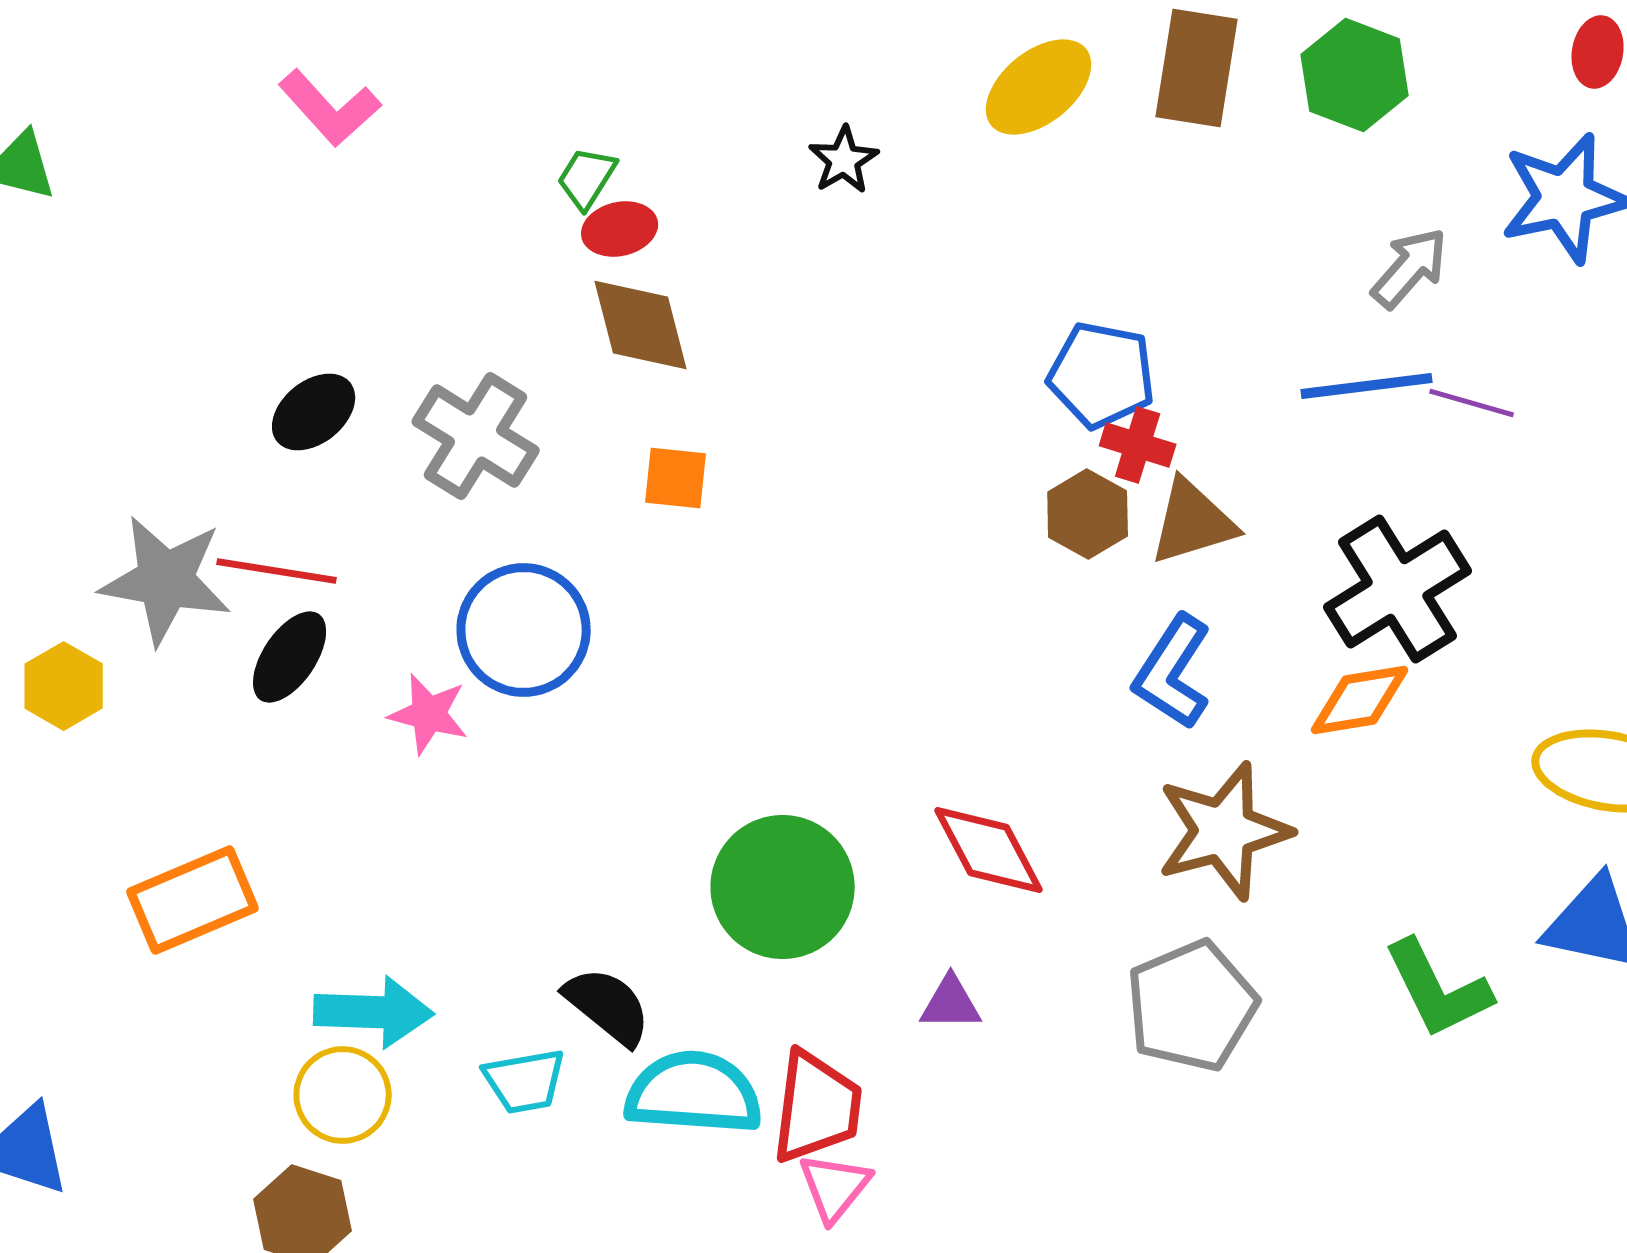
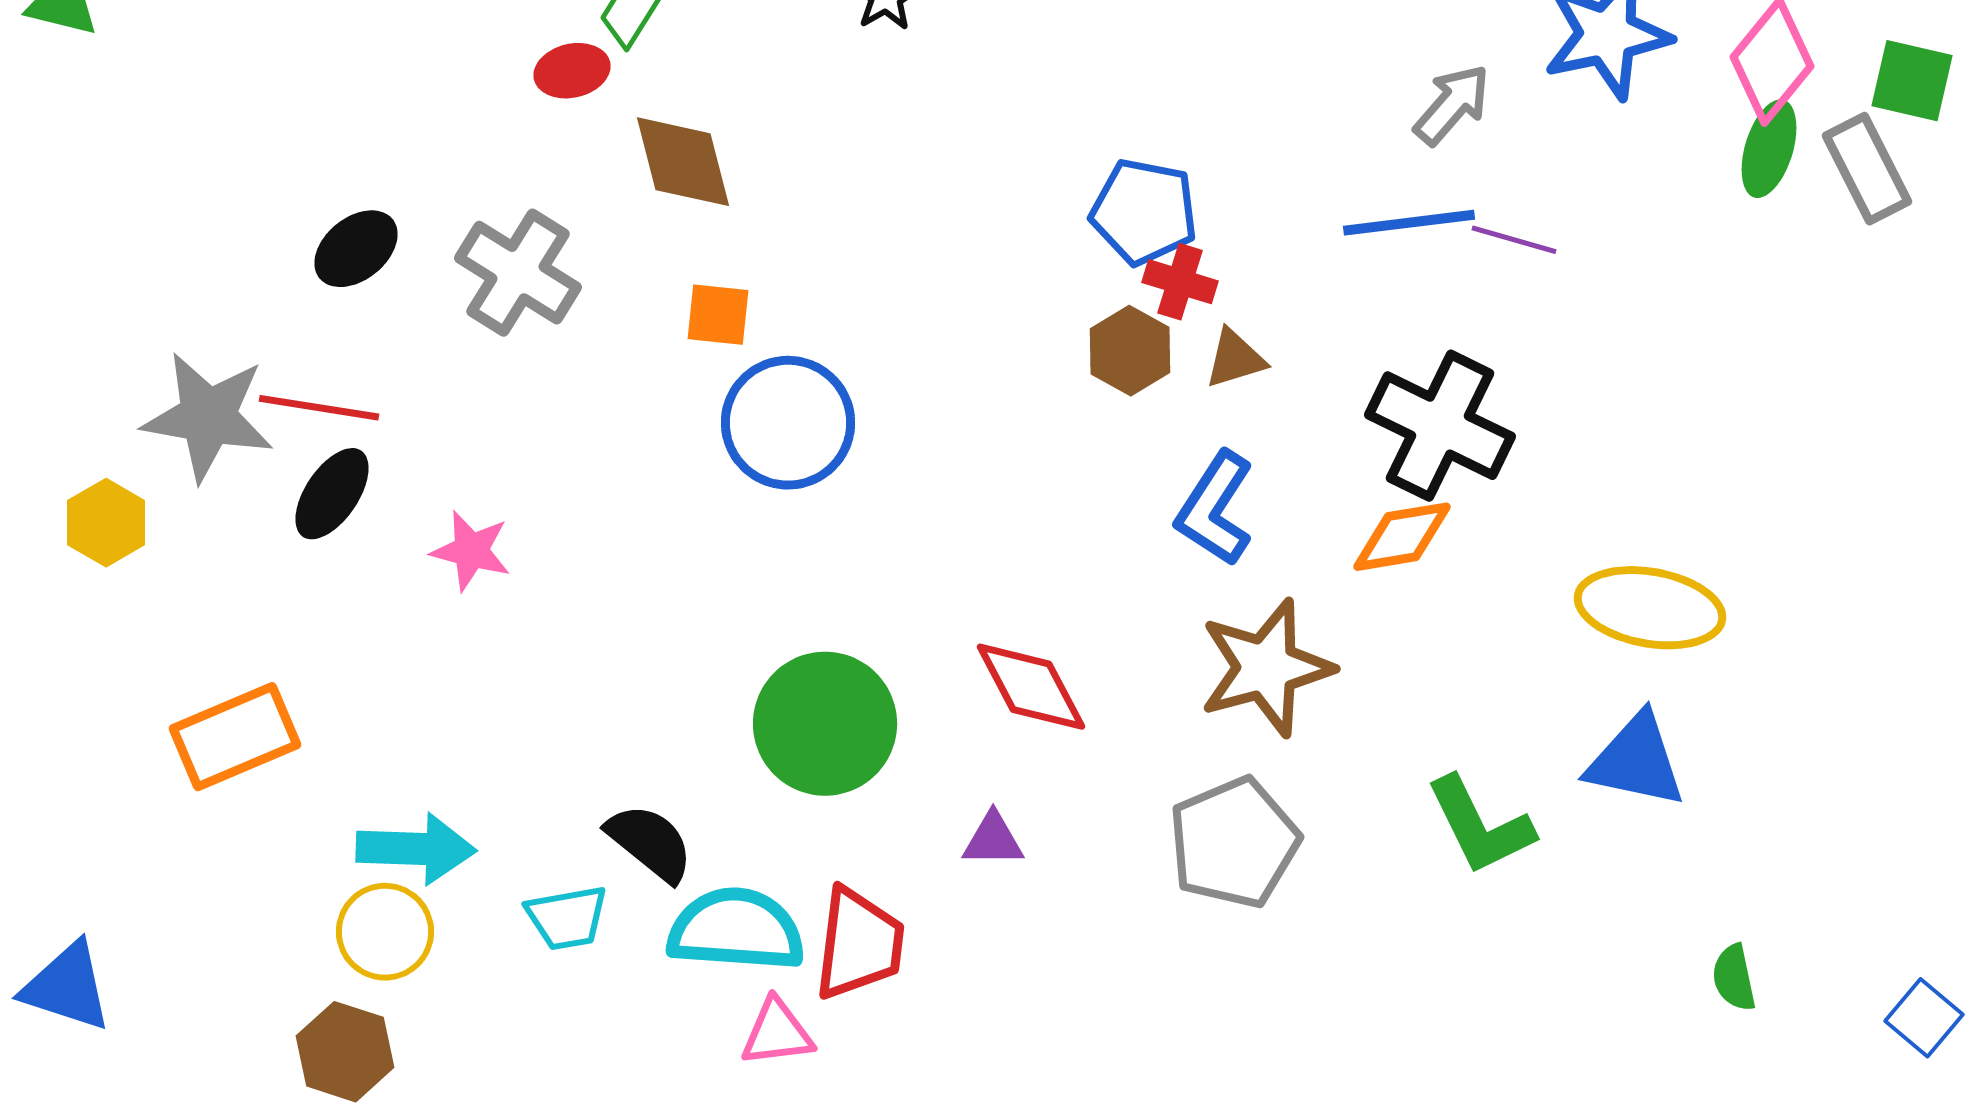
red ellipse: (620, 229) -> (572, 71), moved
brown triangle: (1193, 522) -> (1235, 359), size x0.7
black cross: (1398, 589) -> (1440, 426), turned -32
blue circle: (524, 630) -> (788, 423), moved
pink triangle: (835, 1187) -> (777, 1033), moved, turned 44

